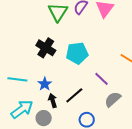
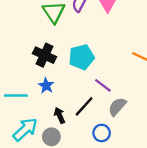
purple line: (102, 79) -> (103, 85), moved
blue star: (45, 84) -> (46, 86), moved
gray semicircle: (113, 99) -> (117, 107), moved

